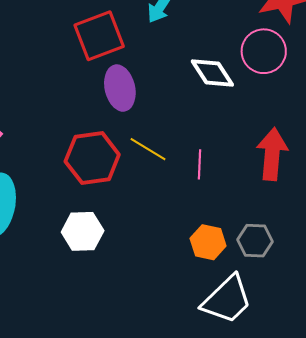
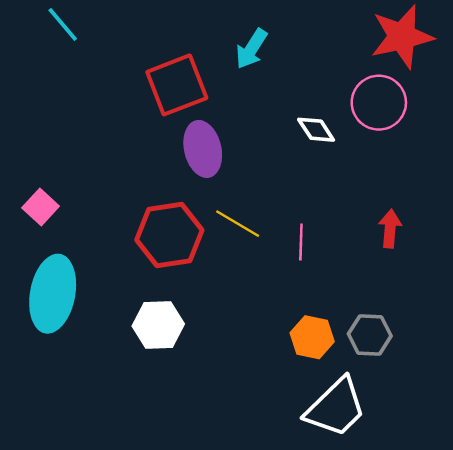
white diamond: (212, 73) -> (316, 130), size x0.7
red arrow: (272, 154) -> (390, 229), size x0.6

